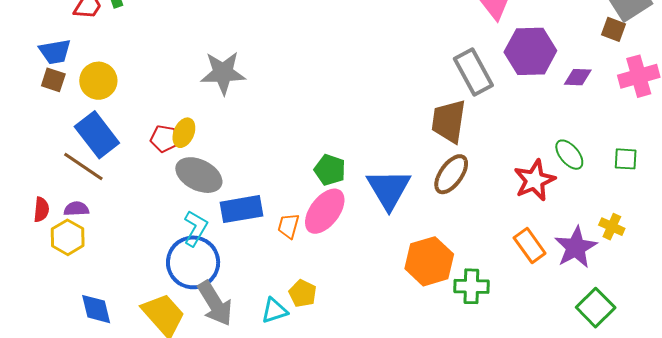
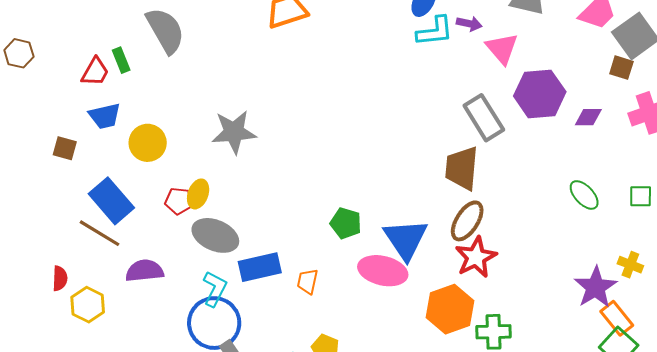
blue trapezoid: (55, 52) -> (105, 116), moved
yellow circle: (98, 81) -> (148, 143), moved
red star: (535, 180) -> (476, 257), moved
purple semicircle: (76, 209) -> (145, 271), moved, size x1.5
pink ellipse: (325, 211) -> (383, 271), moved, turned 69
orange rectangle: (530, 246) -> (617, 318), moved

